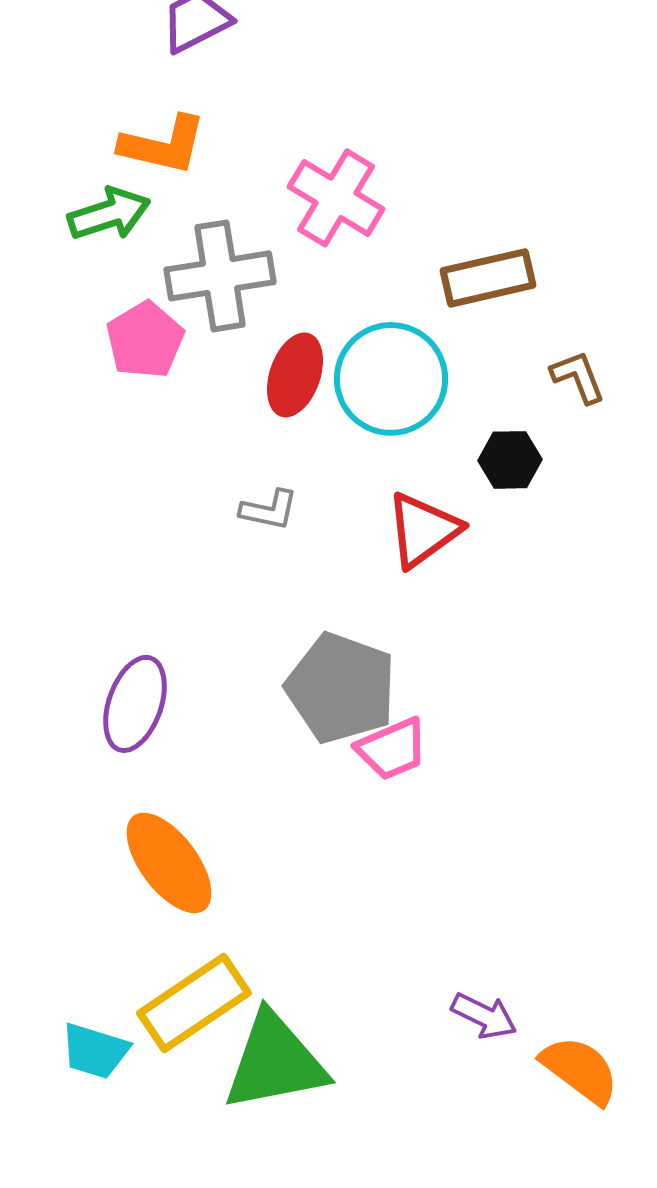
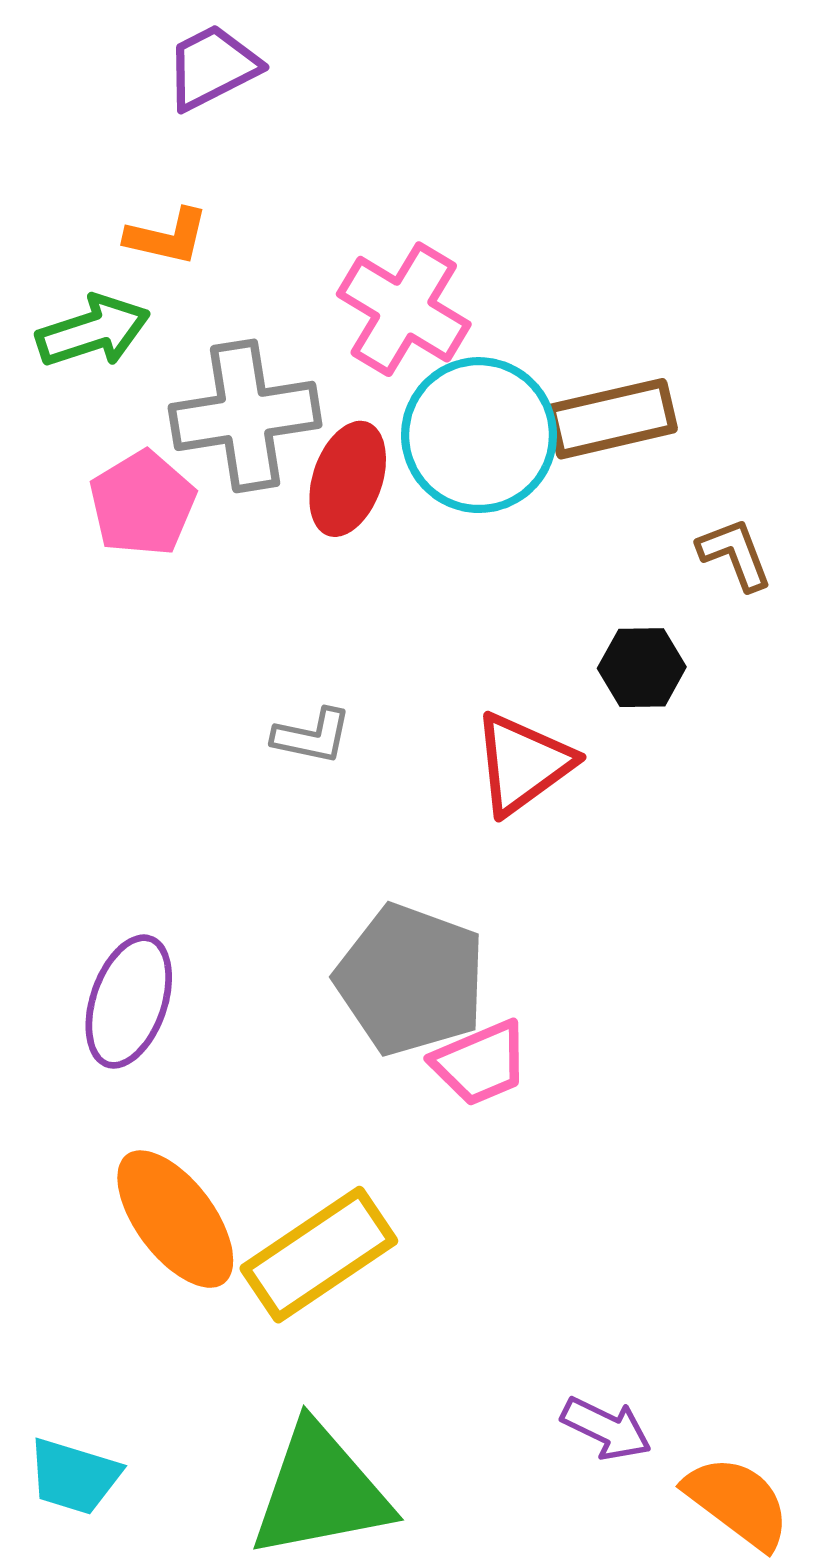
orange L-shape: (163, 145) -> (167, 237), size x0.7
red ellipse: (295, 375) -> (348, 479), moved
cyan circle: (391, 379) -> (479, 435), moved
yellow rectangle: (194, 1003) -> (319, 1255), moved

